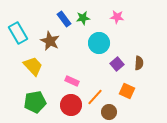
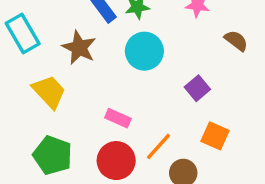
cyan circle: (99, 43) -> (144, 51), moved
brown semicircle: (139, 63) -> (236, 41), moved, turned -56
green pentagon: (35, 102) -> (53, 155), turned 30

